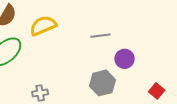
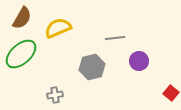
gray hexagon: (102, 83) -> (92, 67), moved

